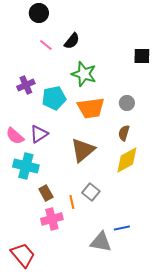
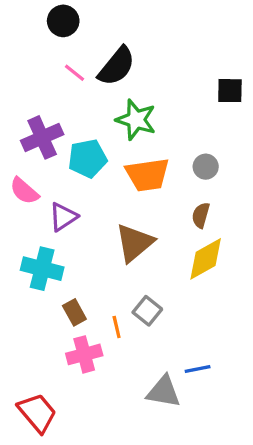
black semicircle: (72, 41) -> (117, 66), size x1.5
purple cross: (26, 85) -> (42, 137), size x1.4
pink semicircle: (15, 136) -> (24, 191), moved

